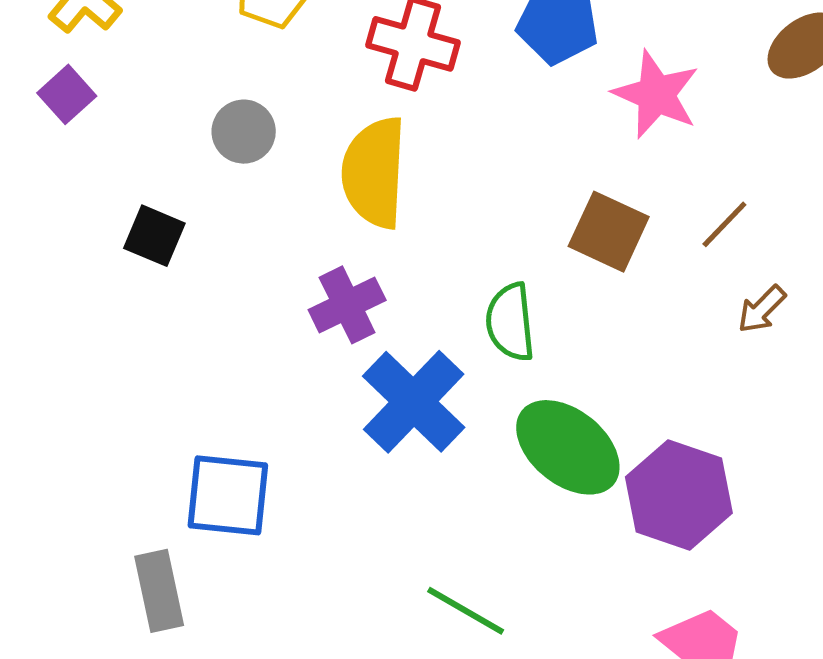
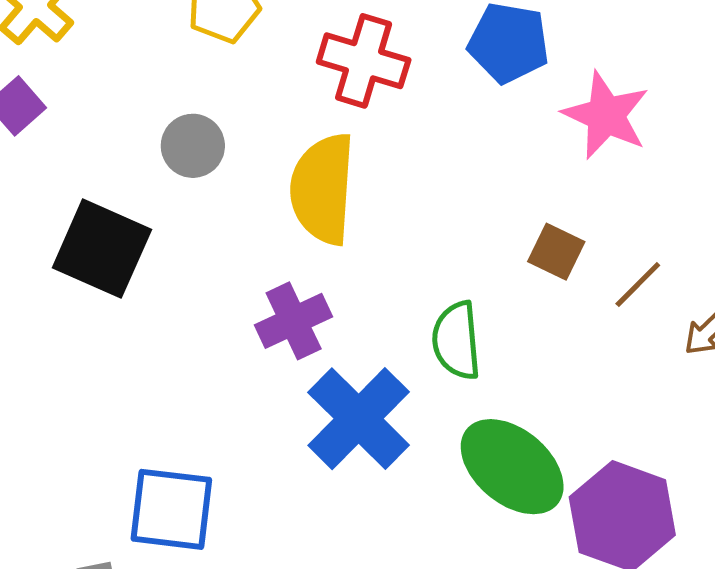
brown line: (724, 224) -> (638, 285), moved
brown square: (609, 232) -> (556, 252), size x0.7
black square: (154, 236) -> (102, 249), size x1.6

